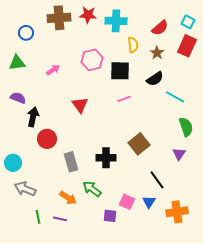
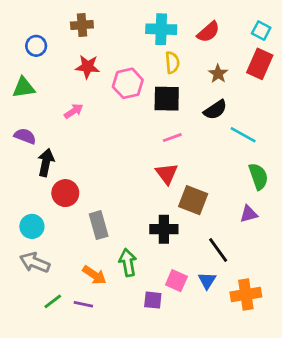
red star: (88, 15) -> (88, 67), moved
brown cross: (59, 18) -> (82, 25), size x0.7
red semicircle: (160, 28) -> (208, 32), moved
yellow semicircle: (133, 45) -> (172, 63), moved
pink arrow: (53, 70) -> (74, 111), moved
red triangle: (80, 105) -> (167, 174), moved
brown square: (139, 144) -> (193, 200), turned -30
purple triangle: (179, 154) -> (249, 214), turned 40
black cross: (106, 158) -> (164, 229), moved
cyan circle: (13, 163) -> (32, 226), moved
green arrow: (92, 189) -> (128, 263), turned 42
green line: (38, 217) -> (53, 301), turned 64

